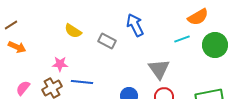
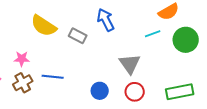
yellow semicircle: (73, 31) -> (44, 26), size x1.5
pink star: (60, 64) -> (22, 59), moved

